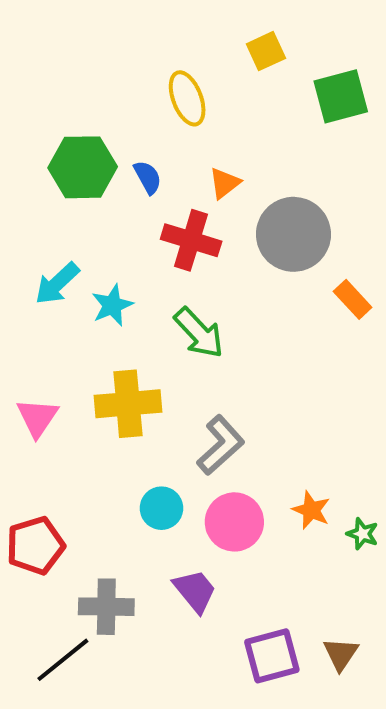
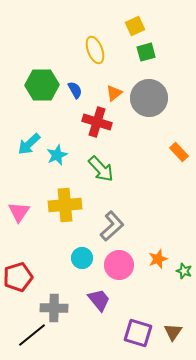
green square: (341, 96) -> (146, 52), moved, size x0.7
gray circle: (293, 234) -> (149, 98), moved
orange star: (311, 510) -> (158, 259), turned 30
purple square: (272, 656) -> (138, 333), turned 32

